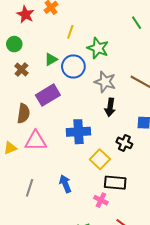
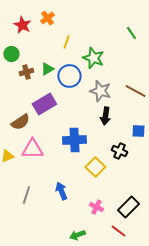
brown cross: (21, 70) -> (26, 72), moved, turned 32
brown semicircle: (23, 113) -> (20, 122), turned 48
black rectangle: (115, 183) -> (128, 207), moved, turned -50

